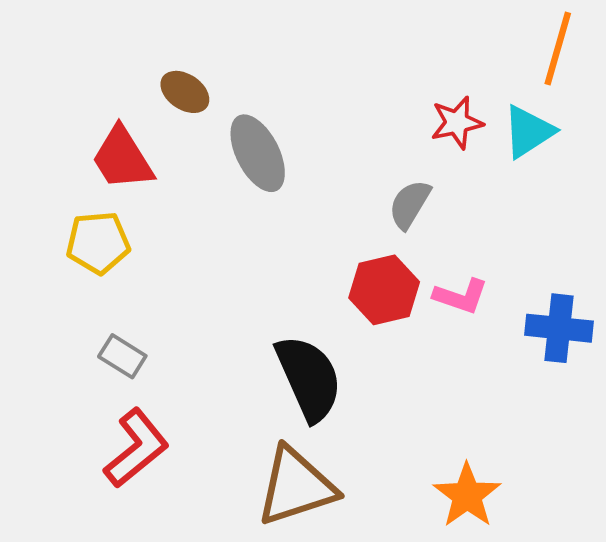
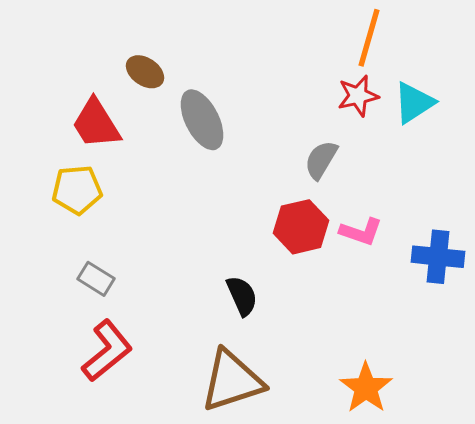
orange line: (558, 49) -> (369, 38), moved
black semicircle: (309, 378) -> (242, 296), size x0.6

